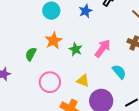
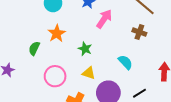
pink arrow: (103, 48) -> (104, 19), moved
green star: (76, 49) -> (85, 49), moved

